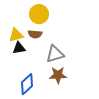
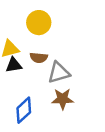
brown semicircle: (35, 34) -> (39, 58), moved

